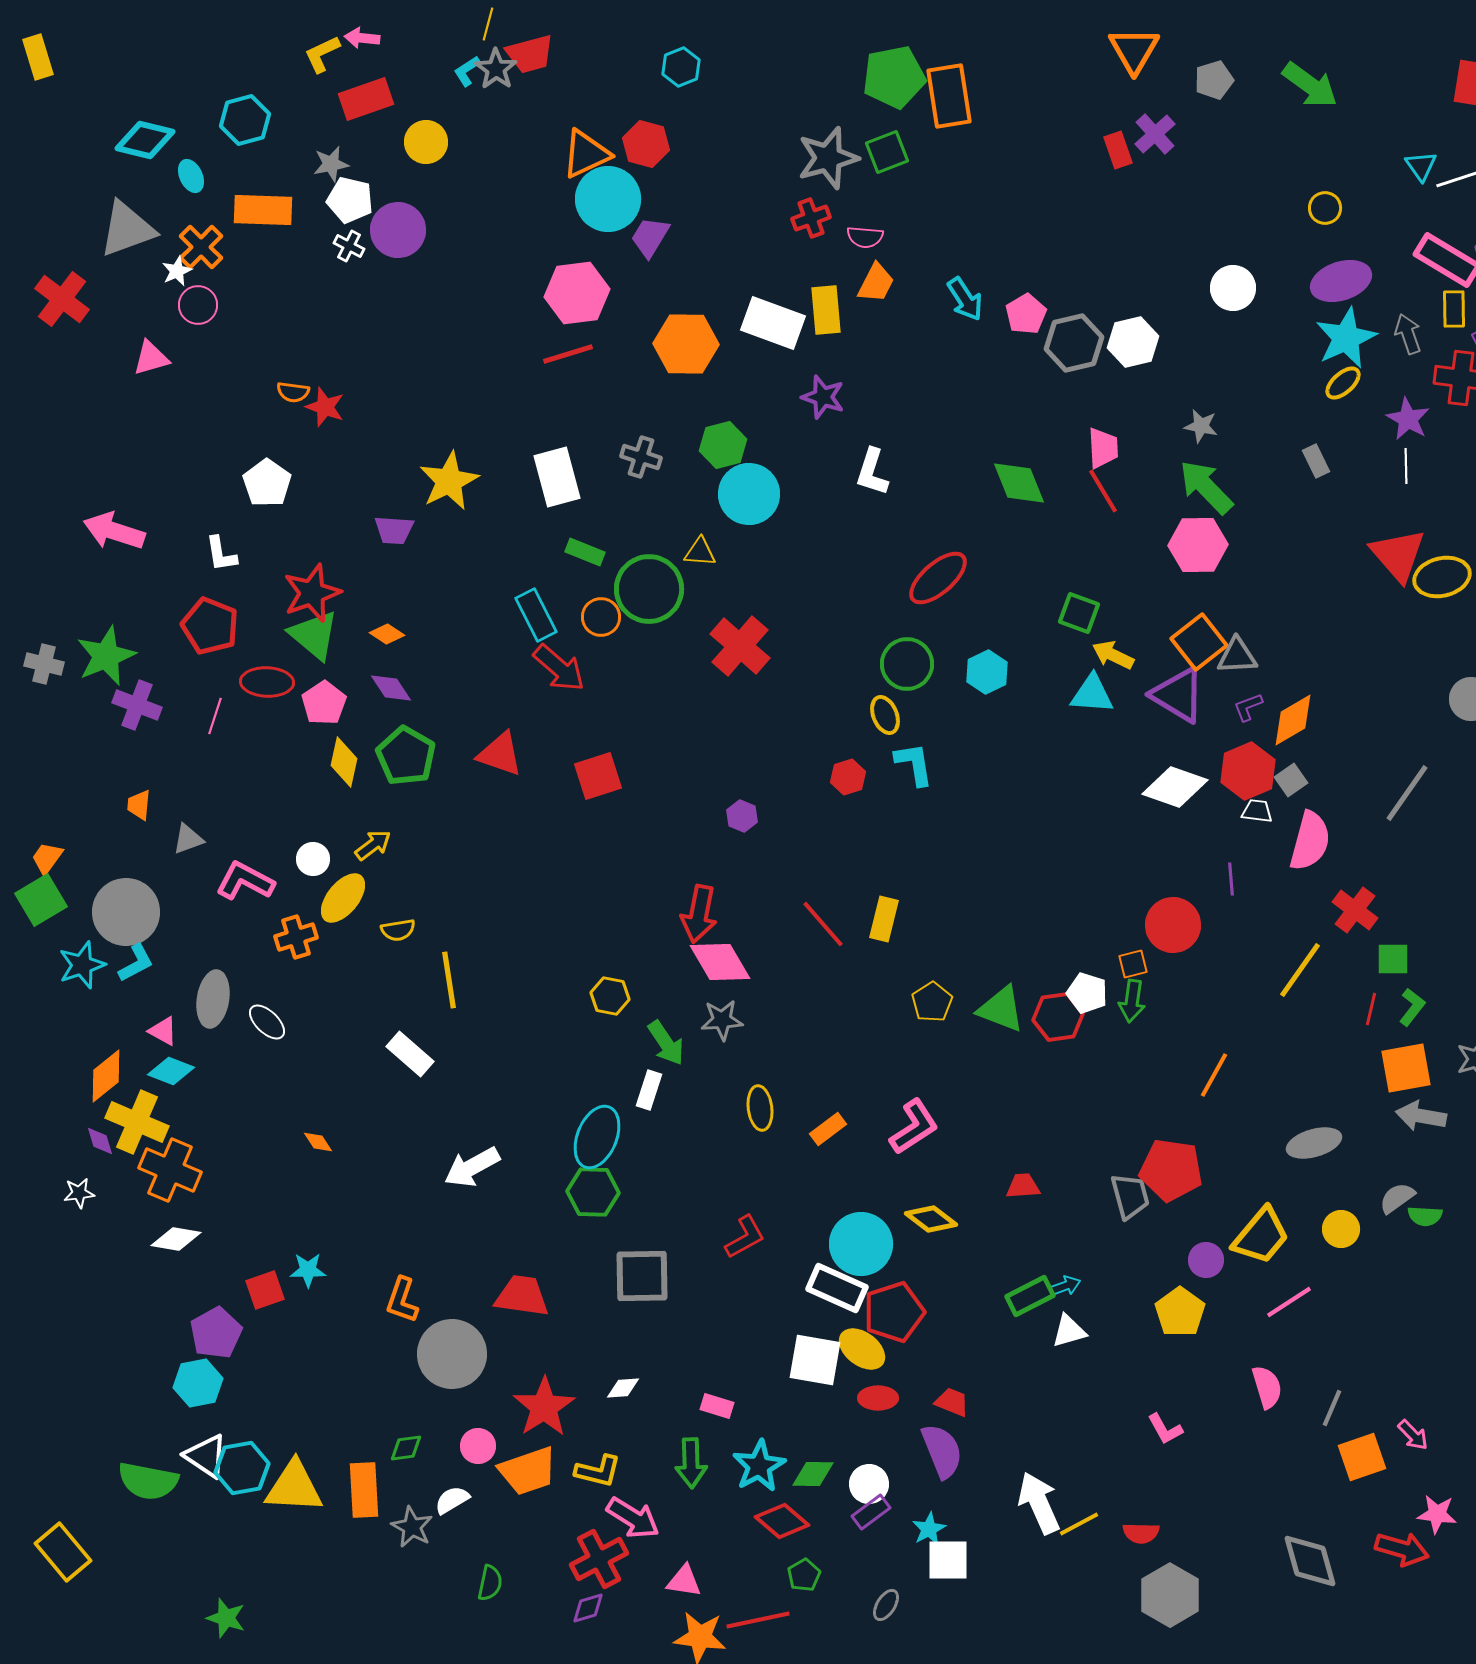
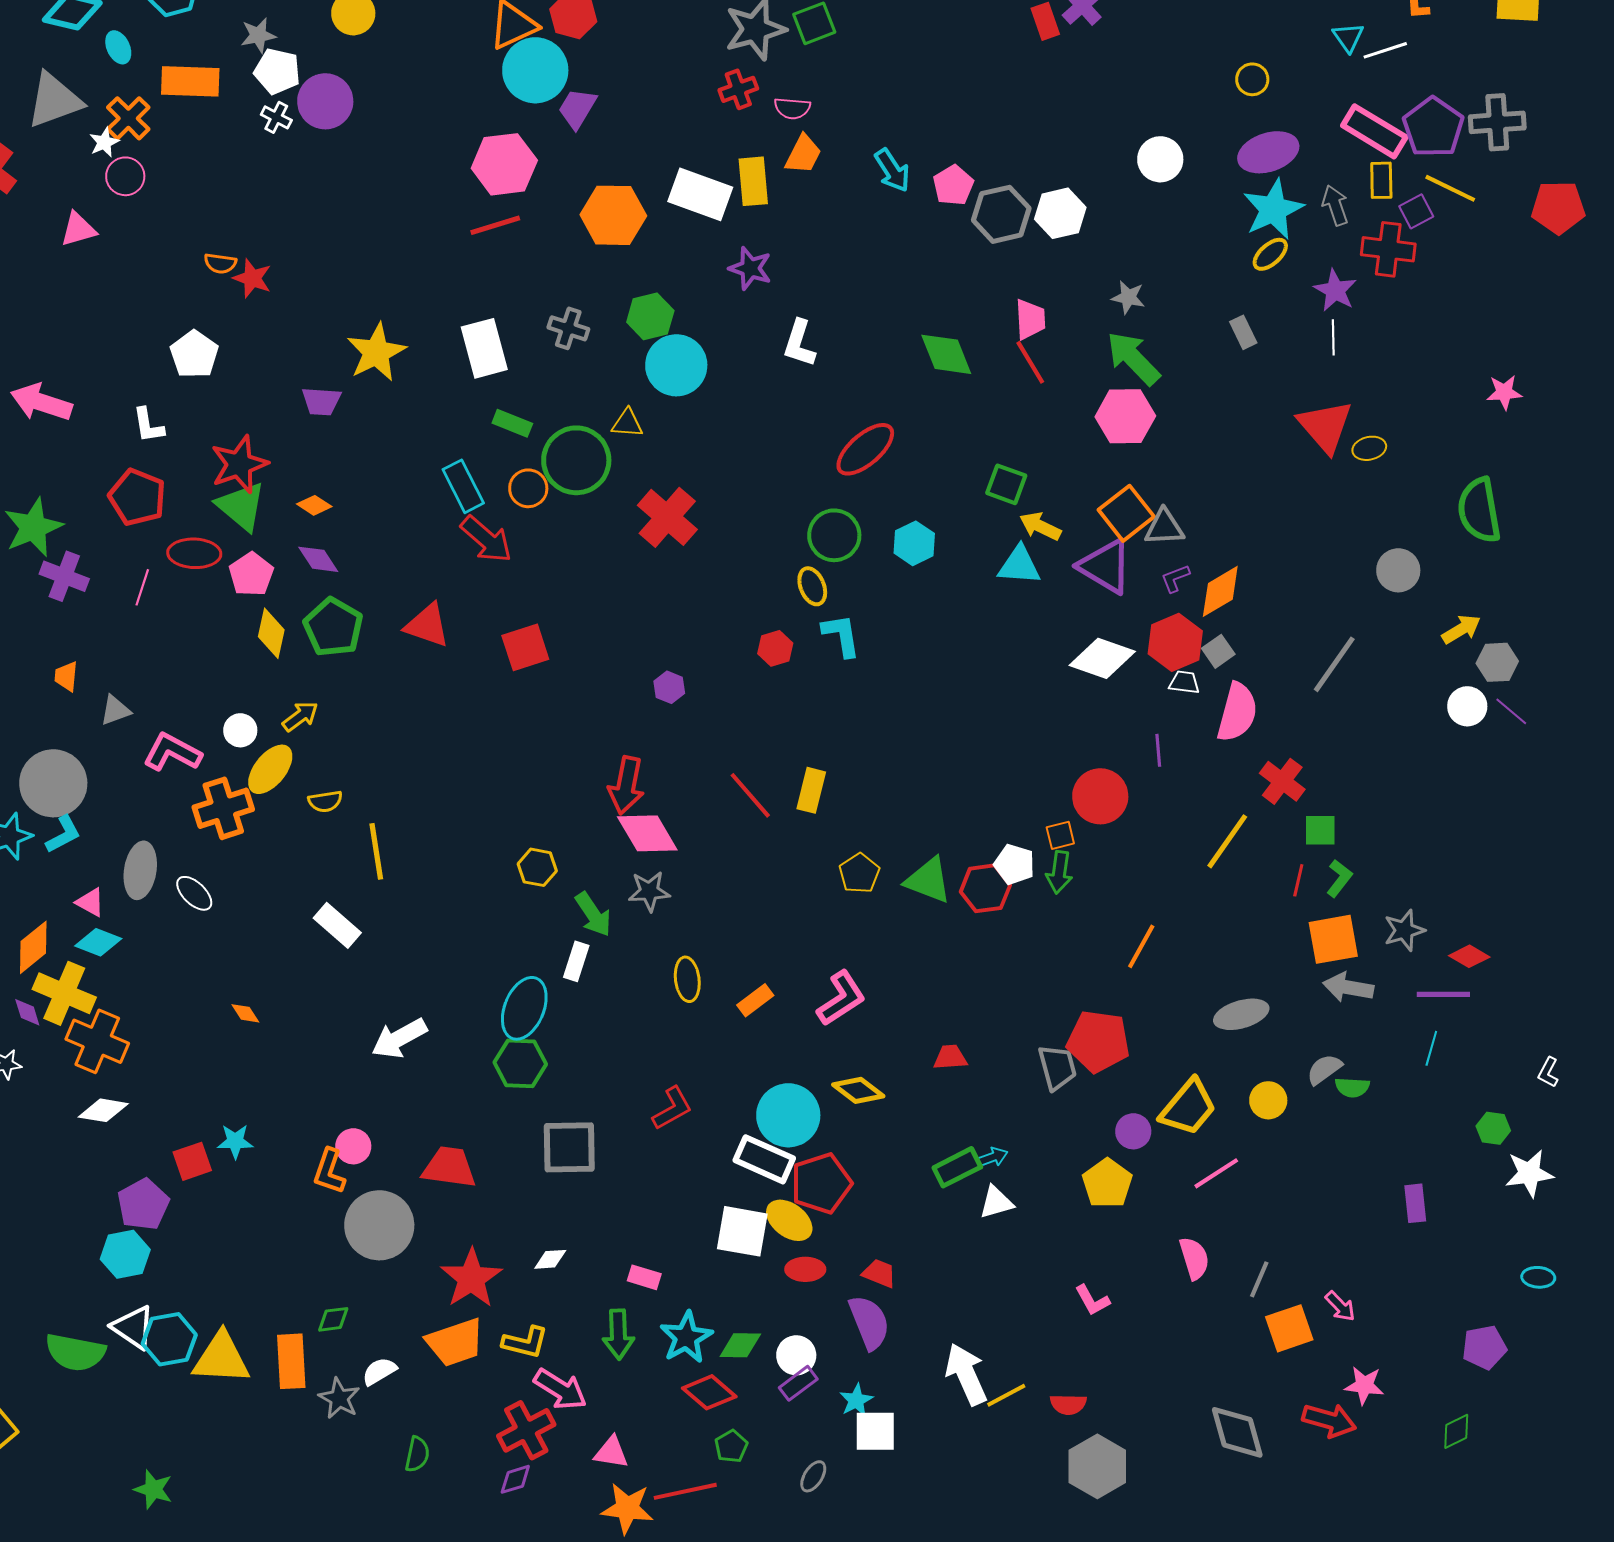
yellow ellipse: (1442, 577) -> (1369, 448), size x0.6
orange cross: (296, 937) -> (223, 808), size x1.4
pink circle: (478, 1446) -> (353, 1146), moved

